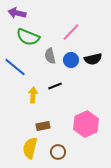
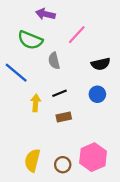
purple arrow: (17, 13) -> (45, 14), moved
blue circle: (71, 60) -> (97, 94), moved
pink hexagon: (86, 124) -> (93, 157), moved
brown rectangle: (43, 126) -> (64, 117), moved

